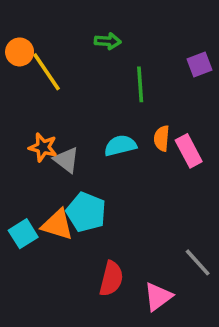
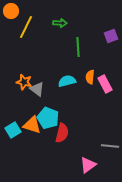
orange circle: (20, 52) -> (11, 11), moved
yellow line: (47, 72) -> (26, 27), moved, turned 60
gray line: (198, 262) -> (110, 146), turned -42
red semicircle: (111, 279) -> (62, 133), moved

